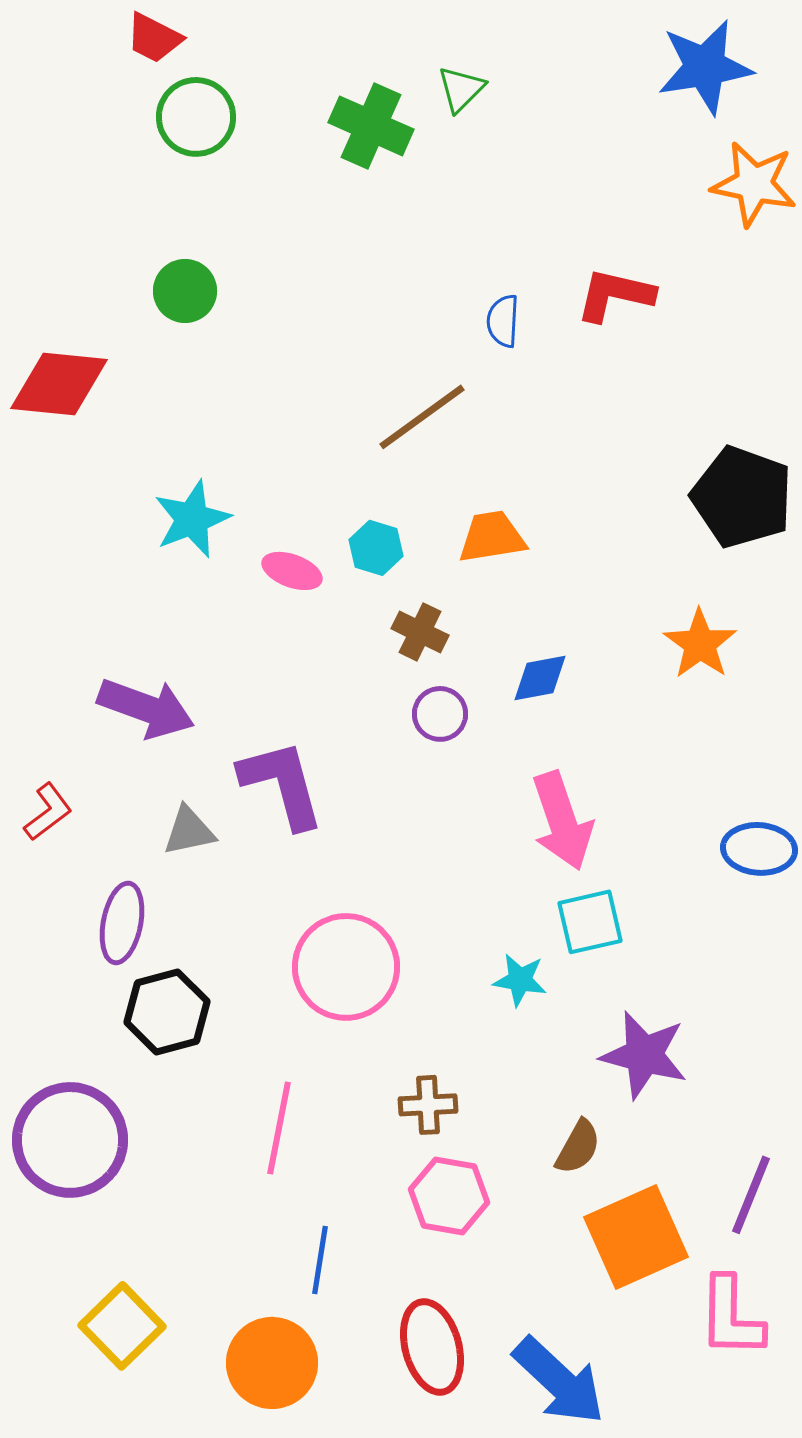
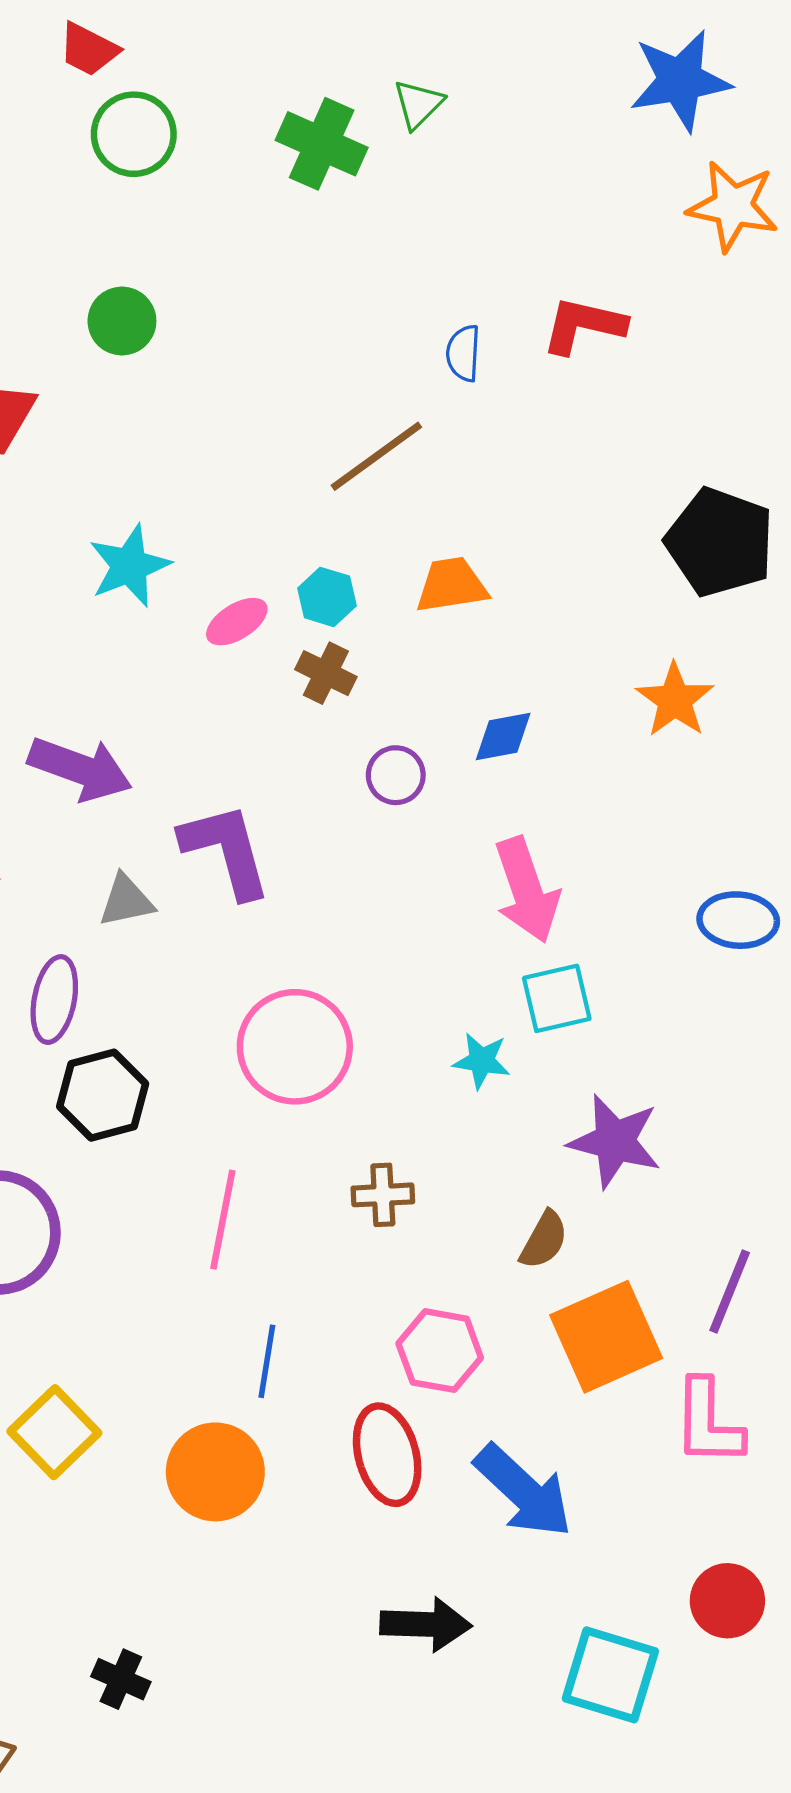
pink ellipse: (292, 571) -> (237, 622), turned -52
brown cross: (420, 632) -> (326, 673), moved
pink hexagon: (449, 1196) -> (440, 1351), moved

